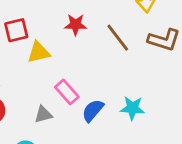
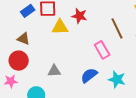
red star: (76, 25) -> (79, 16), moved
pink rectangle: (67, 92) -> (102, 50), moved

